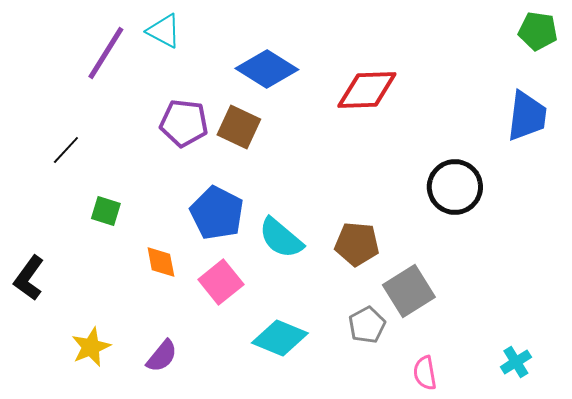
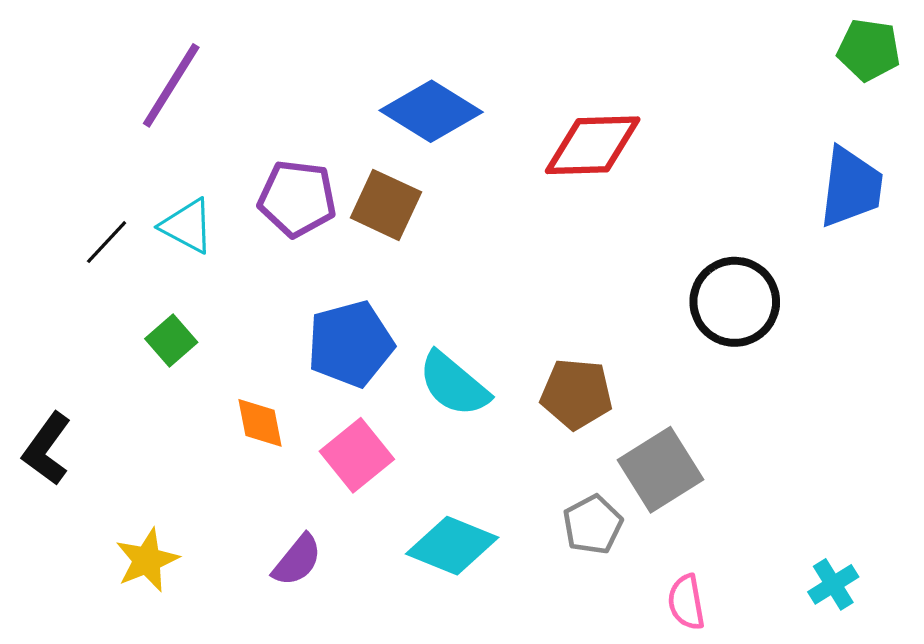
cyan triangle: (164, 31) -> (187, 226), moved
green square: (106, 211) -> (171, 341), turned 32
blue pentagon: (217, 213) -> (350, 344), turned 30
purple semicircle: (162, 356) -> (297, 560), moved

